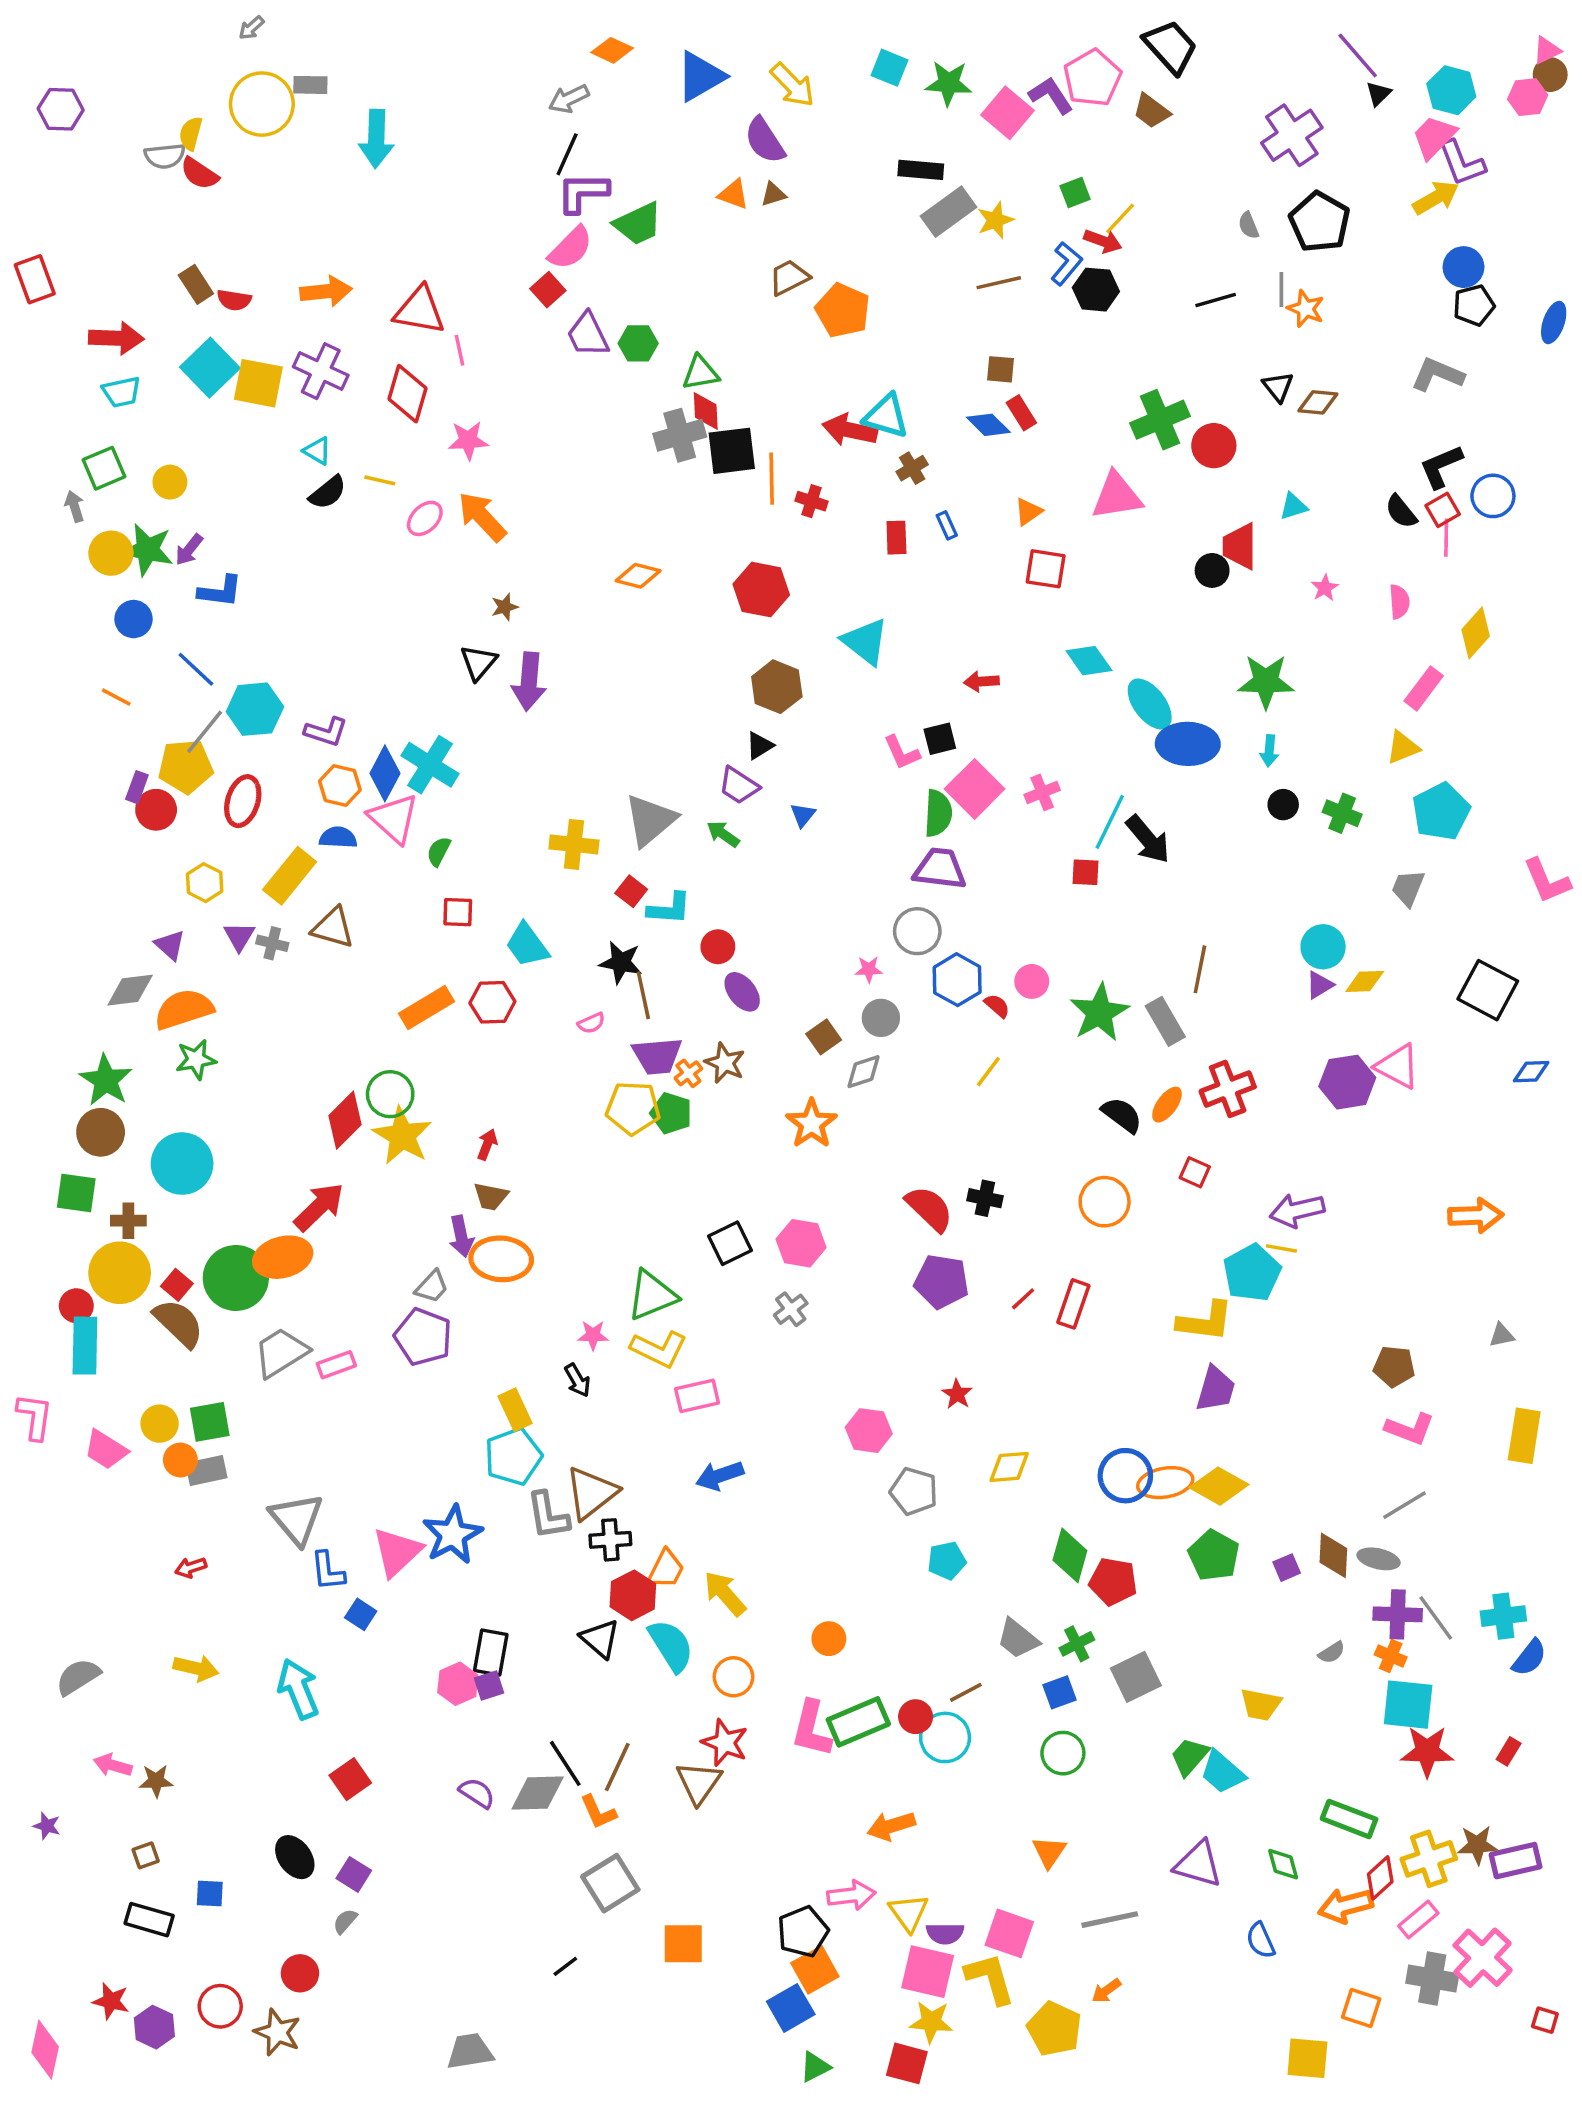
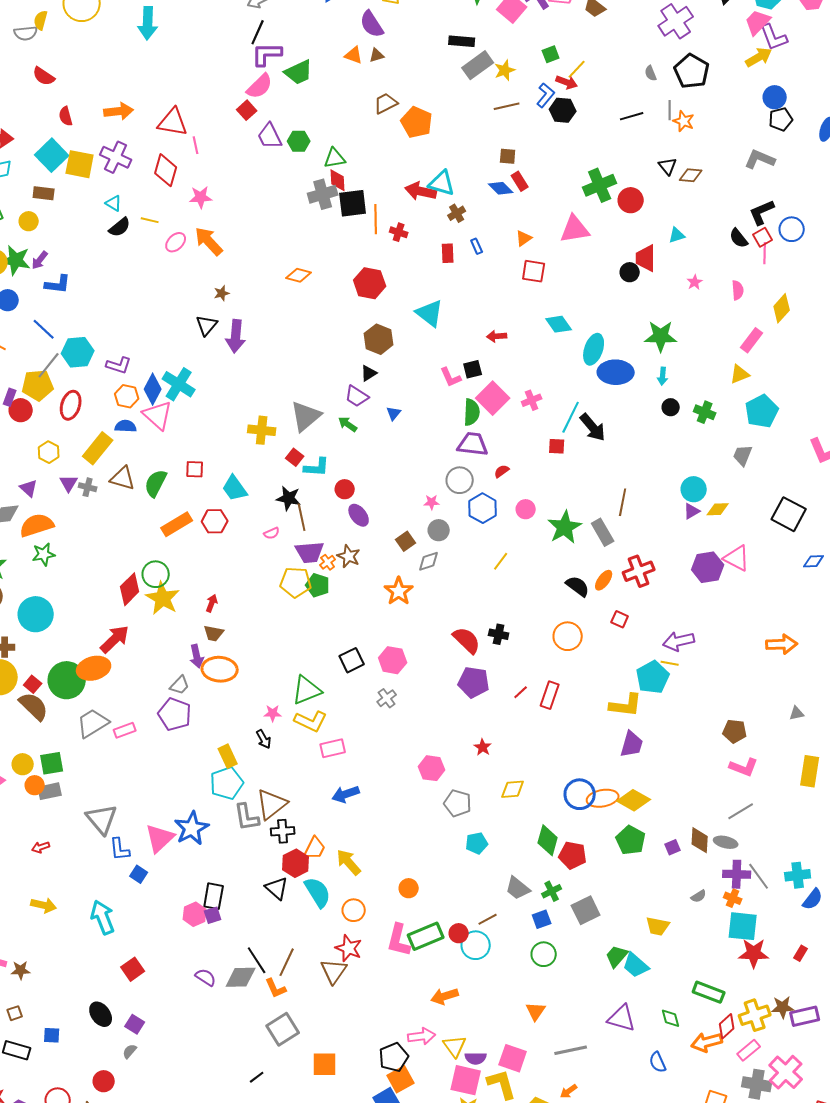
red semicircle: (199, 173) -> (44, 76), moved
brown rectangle: (196, 284) -> (44, 193), moved, turned -50
red semicircle: (234, 300) -> (66, 116), turned 66
cyan ellipse: (1150, 704) -> (594, 349), turned 56
green semicircle: (439, 851) -> (156, 483), moved, size x1.6
red semicircle: (997, 1006) -> (502, 471), moved, turned -77

